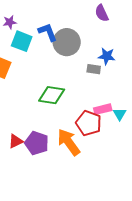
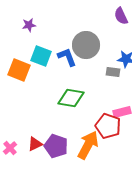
blue L-shape: (48, 32) -> (67, 57), moved
cyan square: (22, 41) -> (41, 56), moved
orange arrow: (69, 142) -> (88, 145), turned 64

